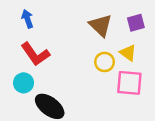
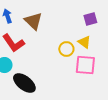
brown triangle: (101, 25) -> (33, 21), moved

